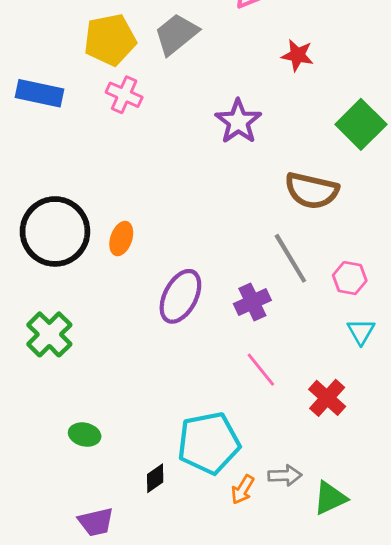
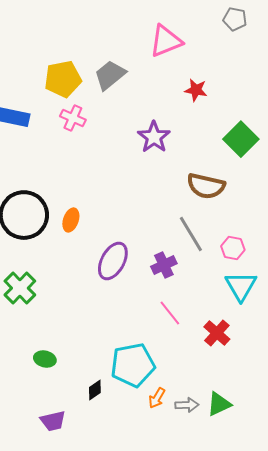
cyan triangle: (361, 332) -> (241, 286), size x1.6
gray arrow: (285, 475) -> (187, 405), moved

